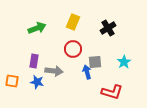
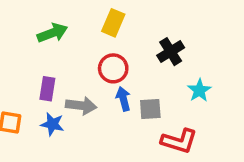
black cross: (108, 28) -> (171, 52), moved
gray square: (95, 62) -> (150, 109), moved
blue arrow: (87, 72) -> (123, 99), moved

